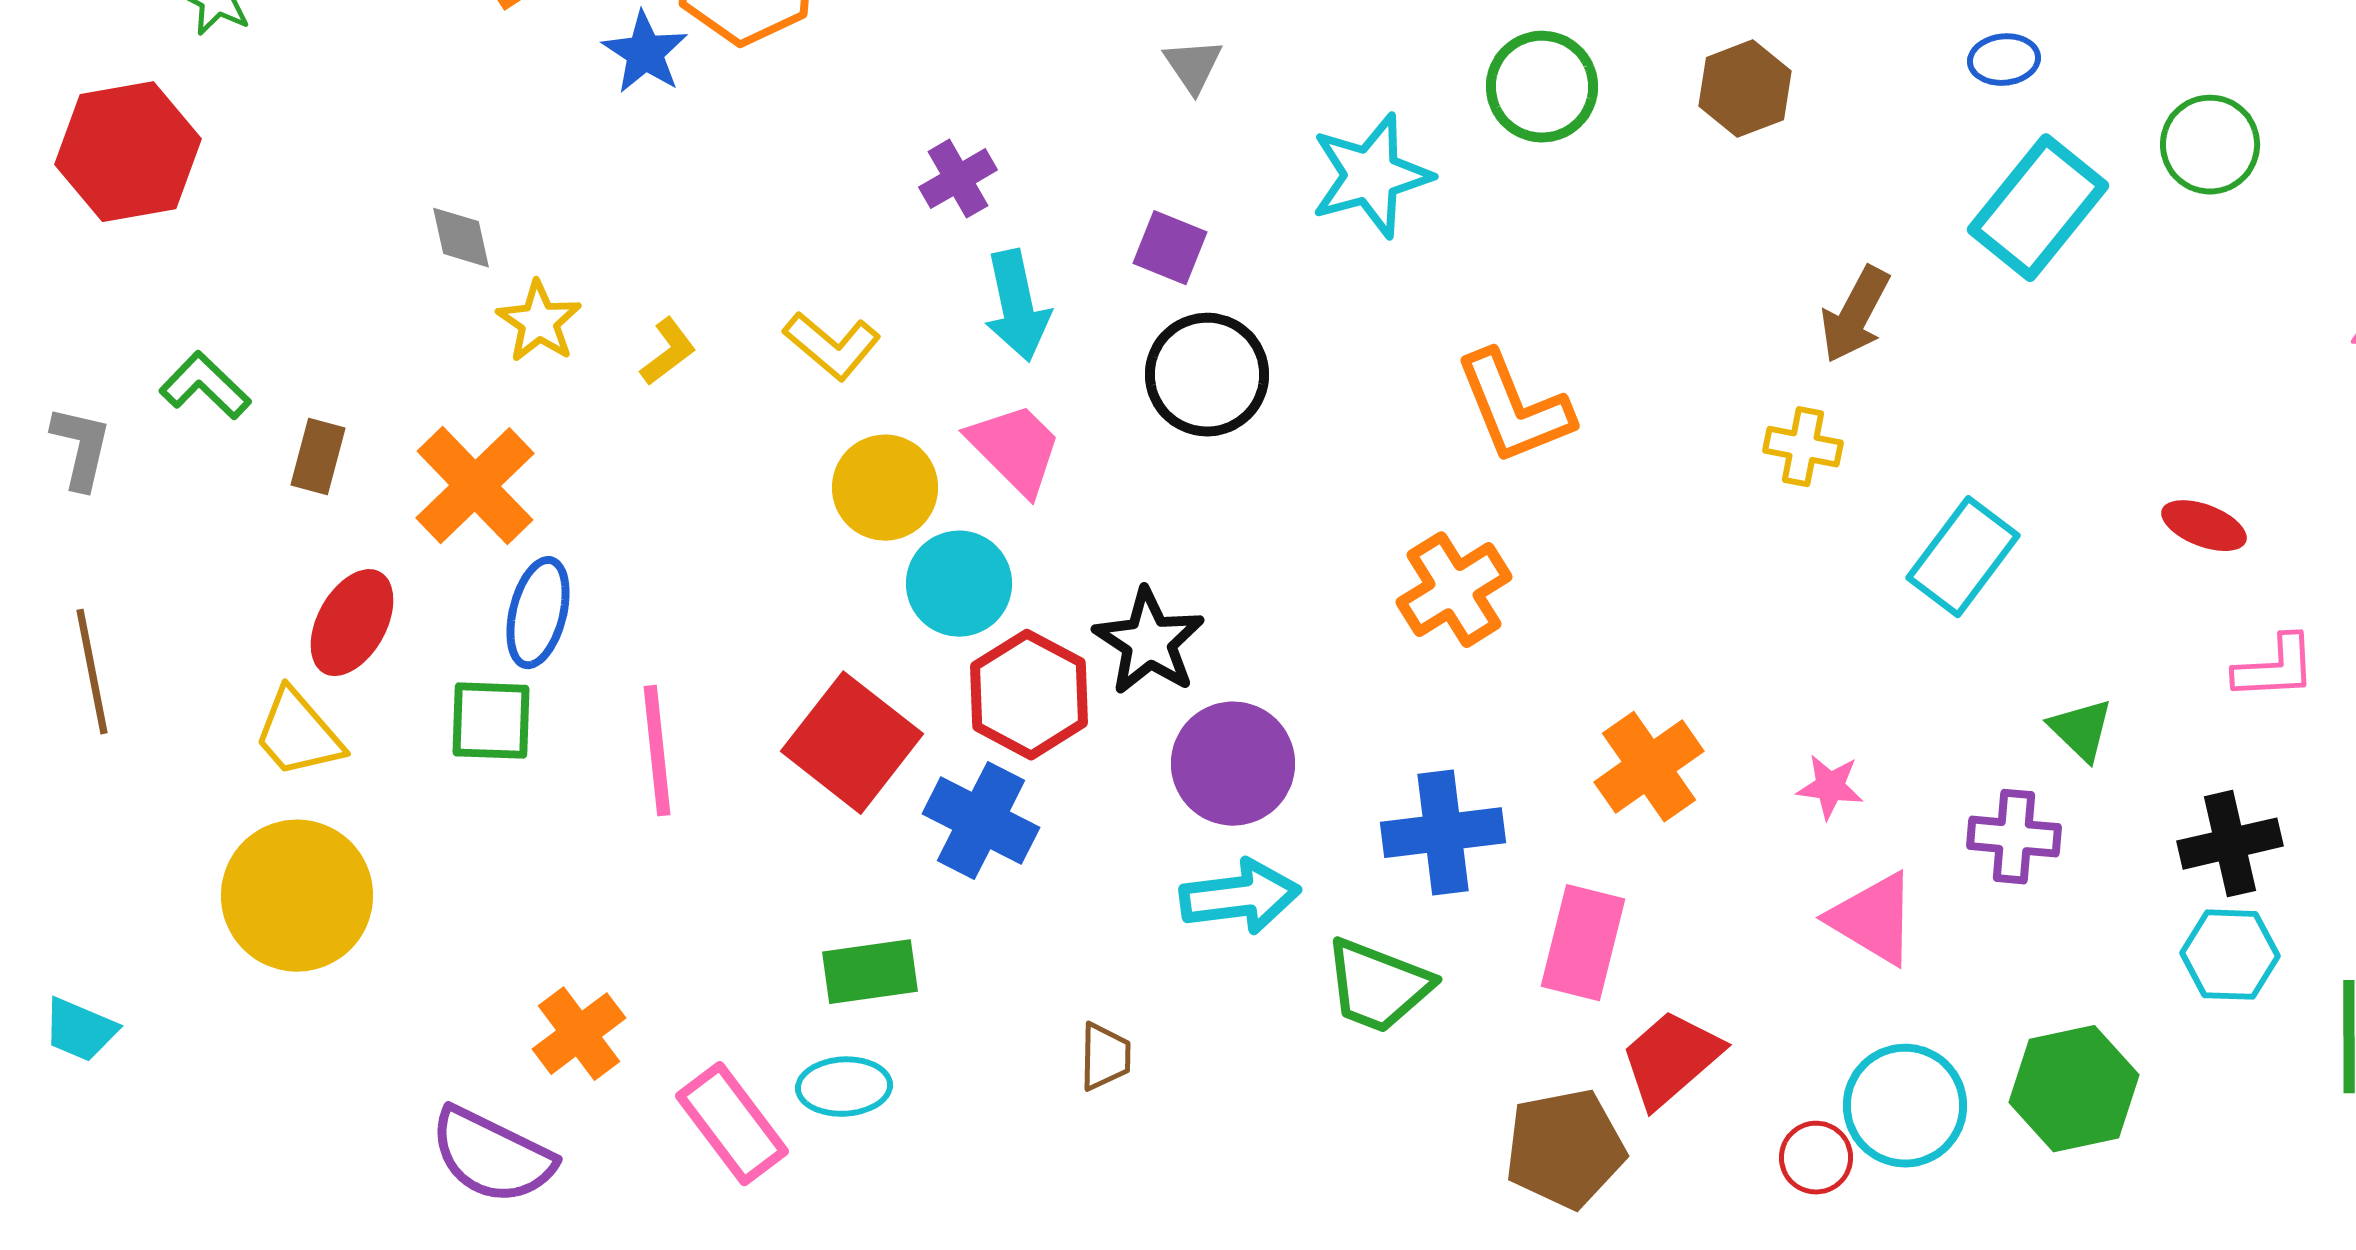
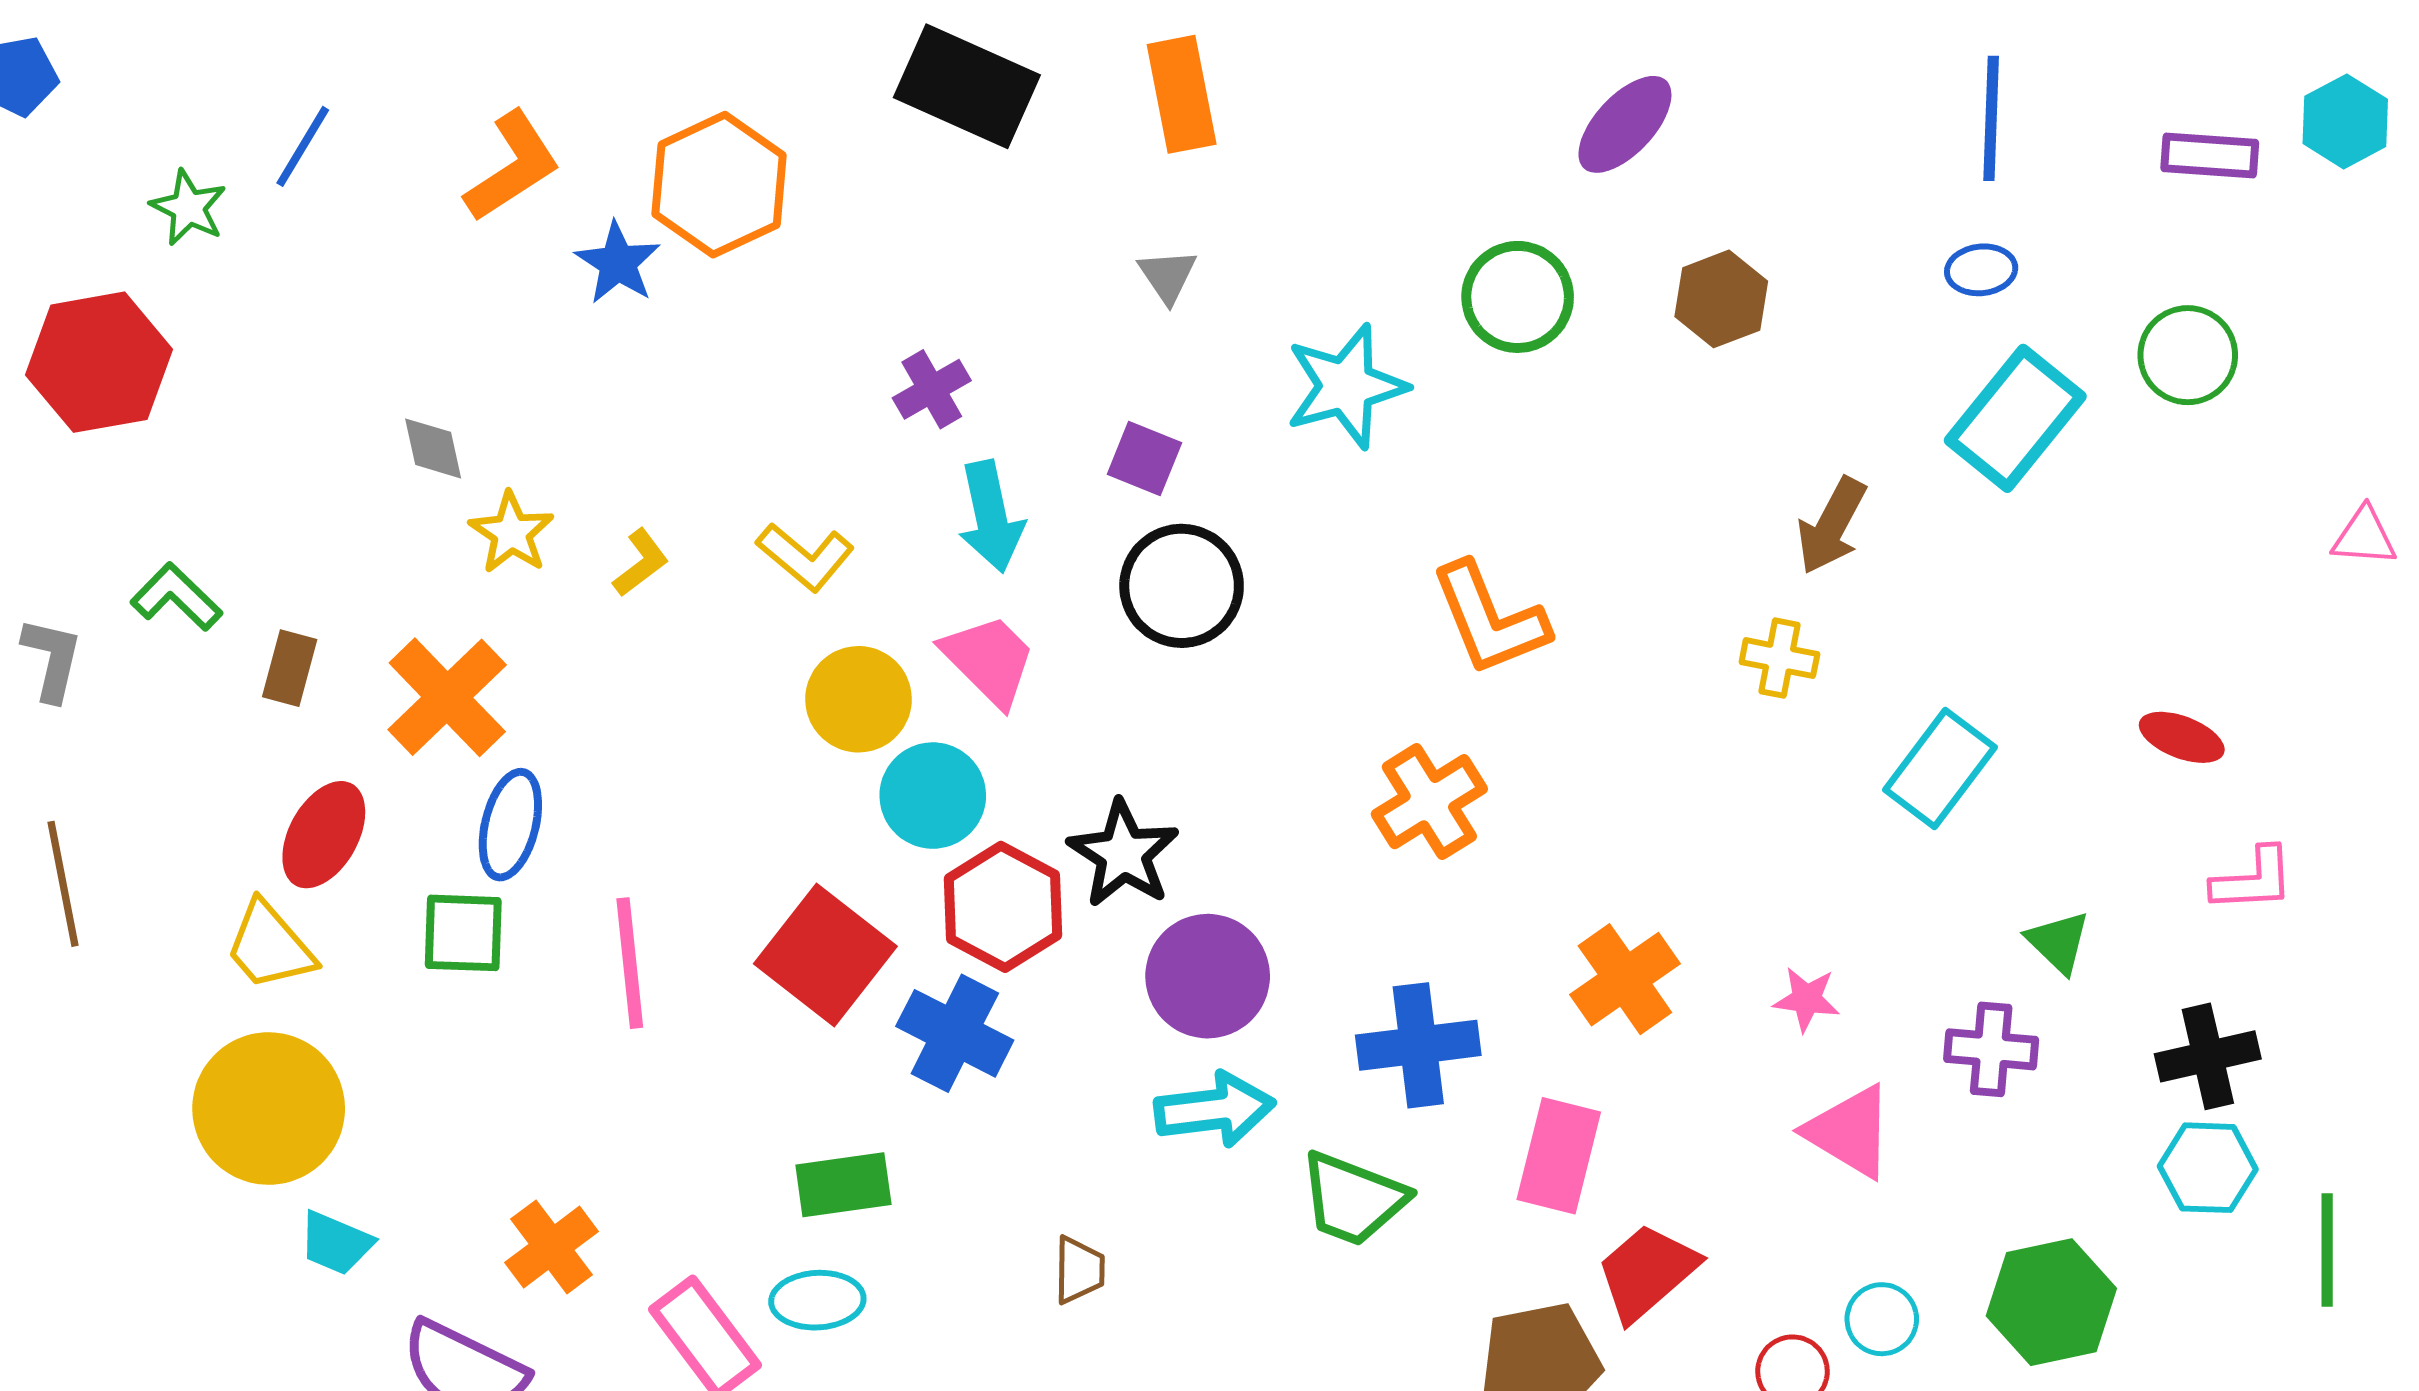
cyan trapezoid: (80, 1030) -> (336, 1243), moved
cyan circle: (1905, 1106) -> (1882, 1319), size x0.6

